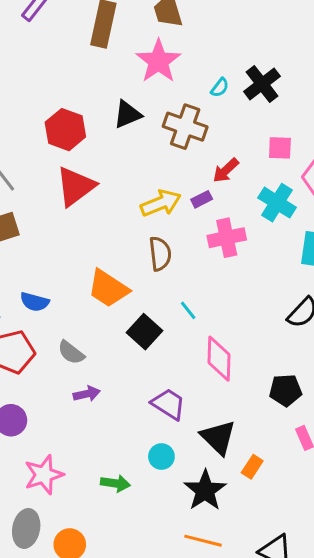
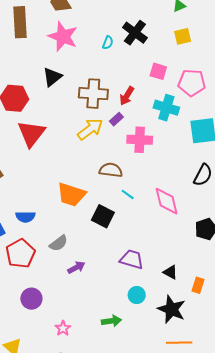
brown cross: (185, 127) -> (93, 94), moved
pink square: (280, 148) -> (158, 71), turned 30
pink cross: (227, 238) -> (140, 140), turned 30
brown semicircle: (160, 254) -> (111, 170), moved, turned -60
gray semicircle: (71, 352) -> (59, 243), turned -60
pink diamond: (219, 359) -> (167, 201), moved
black triangle: (218, 437) -> (170, 272), size x0.6
pink star: (44, 475) -> (63, 328), size x0.6

